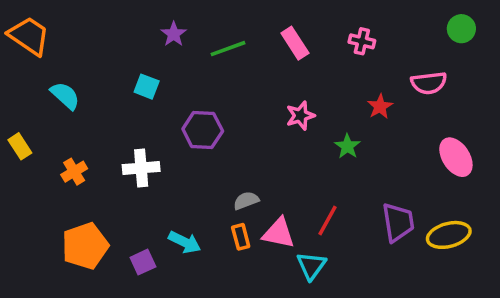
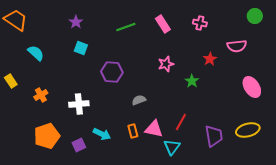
purple star: (174, 34) -> (76, 22), moved
white cross: (141, 168) -> (79, 104), moved
gray semicircle: (246, 201) -> (139, 100), moved
purple trapezoid: (398, 222) -> (214, 136), moved

